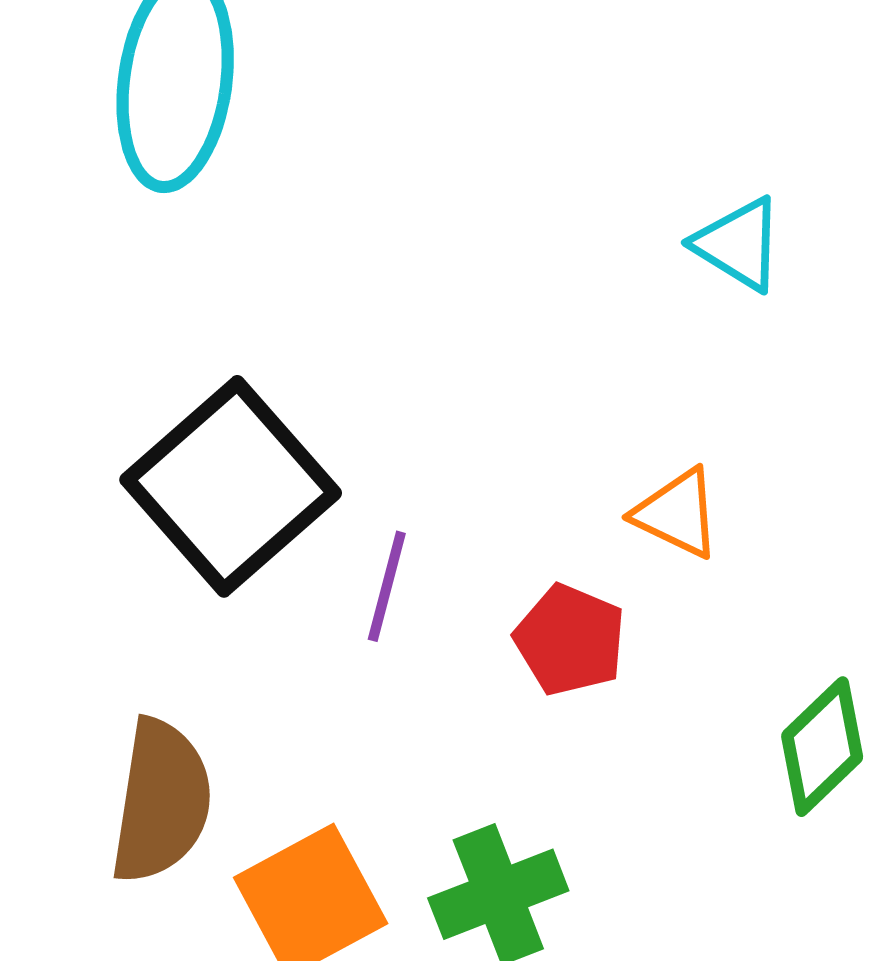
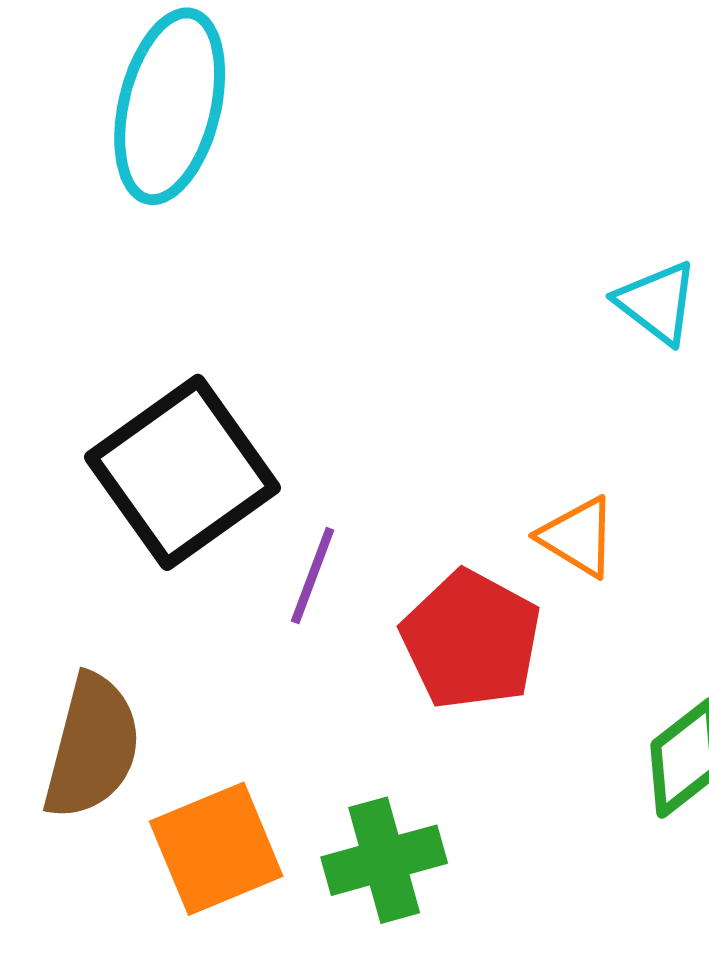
red pentagon: (570, 640) -> (471, 640), size x1.4

